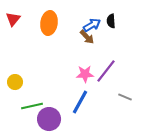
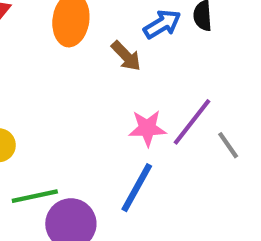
brown arrow: (87, 37) -> (126, 56), moved
gray line: (125, 97) -> (228, 145), moved, turned 32

